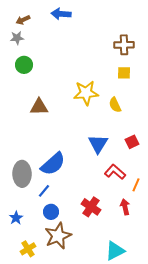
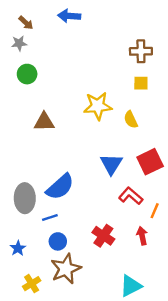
brown arrow: (23, 20) -> (26, 23), turned -112
red square: (132, 142) -> (150, 162), size x1.6
blue line: (44, 191) -> (50, 218), turned 32

